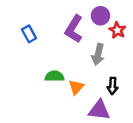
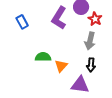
gray arrow: (98, 54) -> (90, 41), moved

